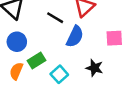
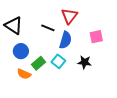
orange semicircle: (16, 71) -> (24, 74), turned -80
cyan square: (59, 74) -> (58, 61), moved

